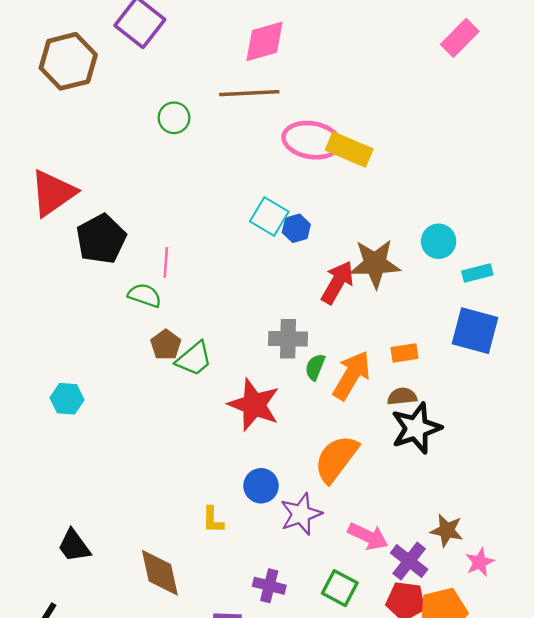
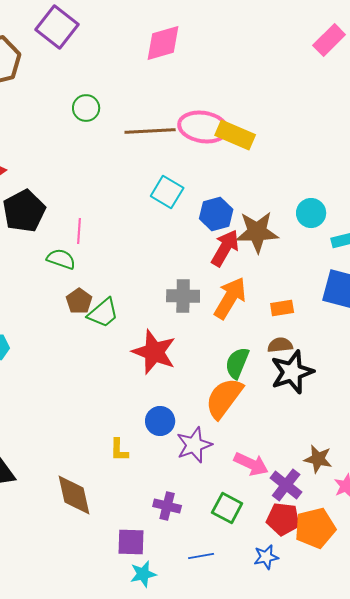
brown line: (249, 93) -> (150, 131), moved
blue hexagon: (296, 228) -> (216, 214), moved, size x1.4
green semicircle: (315, 367) -> (237, 363), moved, size x1.4
orange arrow: (352, 375) -> (230, 298), moved

